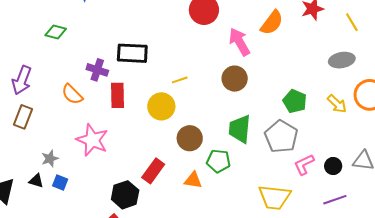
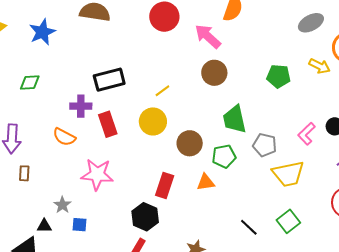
brown rectangle: (23, 117) -> (24, 173), size x0.7
gray pentagon: (281, 137) -> (265, 145), moved, size x0.7
black triangle: (36, 181) -> (44, 226), moved

